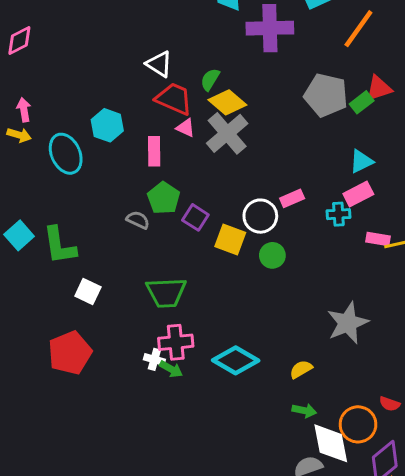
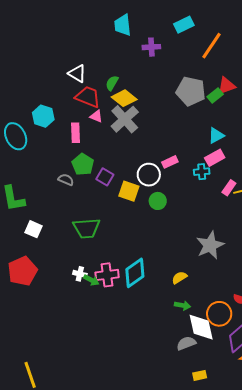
purple cross: (270, 28) -> (151, 47), size x0.6
pink rectangle: (378, 239) -> (229, 188), turned -63
pink cross: (176, 342) -> (107, 275), moved
cyan diamond: (236, 360) -> (135, 273), turned -64

